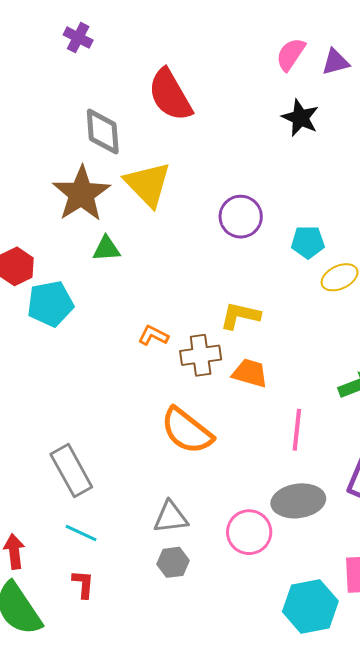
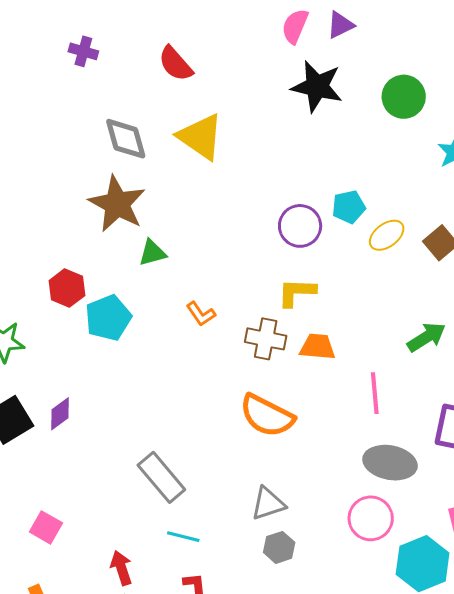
red semicircle: (170, 95) -> (175, 64), moved, size x0.7
black star: (300, 118) -> (317, 86), size x1.4
yellow triangle: (148, 184) -> (200, 137), moved
purple circle: (241, 217) -> (300, 226), moved
orange L-shape: (153, 335) -> (201, 314), moved, turned -140
brown cross: (201, 355) -> (266, 339), turned 30
gray ellipse: (298, 501) -> (390, 463), turned 30
pink circle: (249, 532) -> (371, 518), moved

